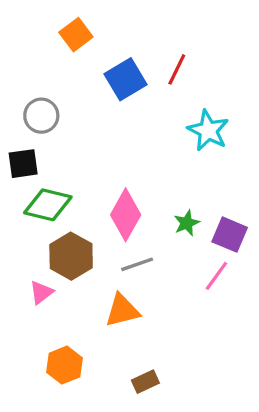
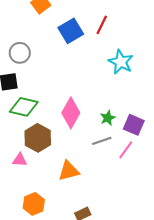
gray line: (137, 264) -> (102, 141), moved
pink triangle: (41, 292) -> (20, 160), turned 42

